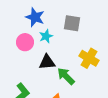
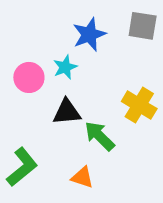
blue star: (35, 17) -> (89, 34), moved, turned 30
gray square: (72, 23) -> (143, 26), moved

